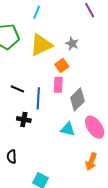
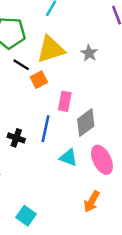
orange square: (62, 65) -> (39, 80), moved
black line: (17, 89) -> (21, 65), moved
blue line: (38, 98) -> (46, 129), moved

